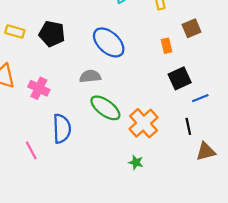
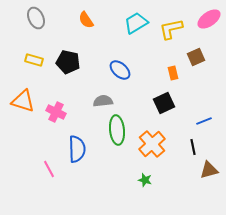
blue ellipse: (109, 42) -> (120, 70), size x0.7
black square: (180, 78) -> (164, 103), moved
green ellipse: (105, 108) -> (117, 130), turned 48

